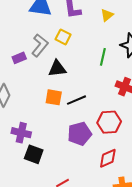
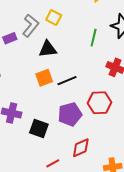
orange square: (54, 97) -> (44, 78), turned -30
black square: (34, 154) -> (39, 128), moved
red diamond: (108, 158) -> (81, 148), moved

